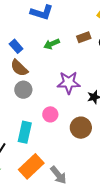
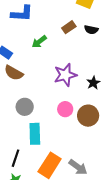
gray circle: (23, 90) -> (25, 107), moved
pink circle: (50, 114) -> (65, 109), moved

